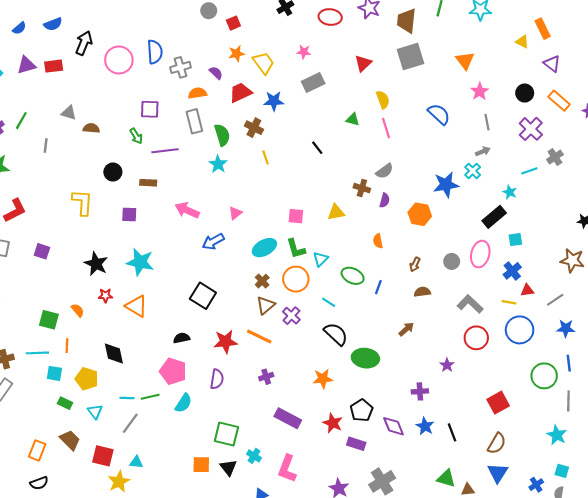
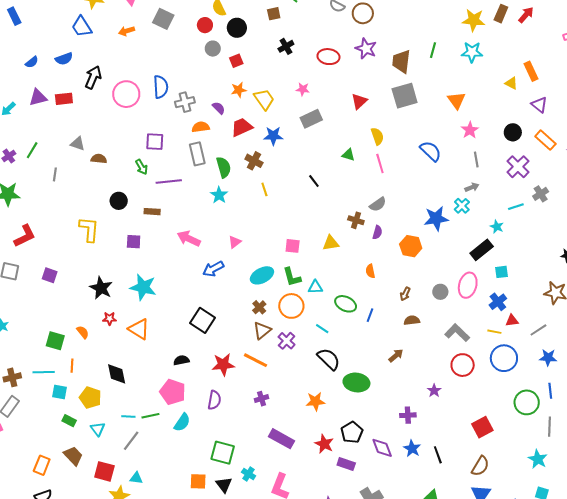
cyan triangle: (321, 259) -> (315, 287), turned 42

